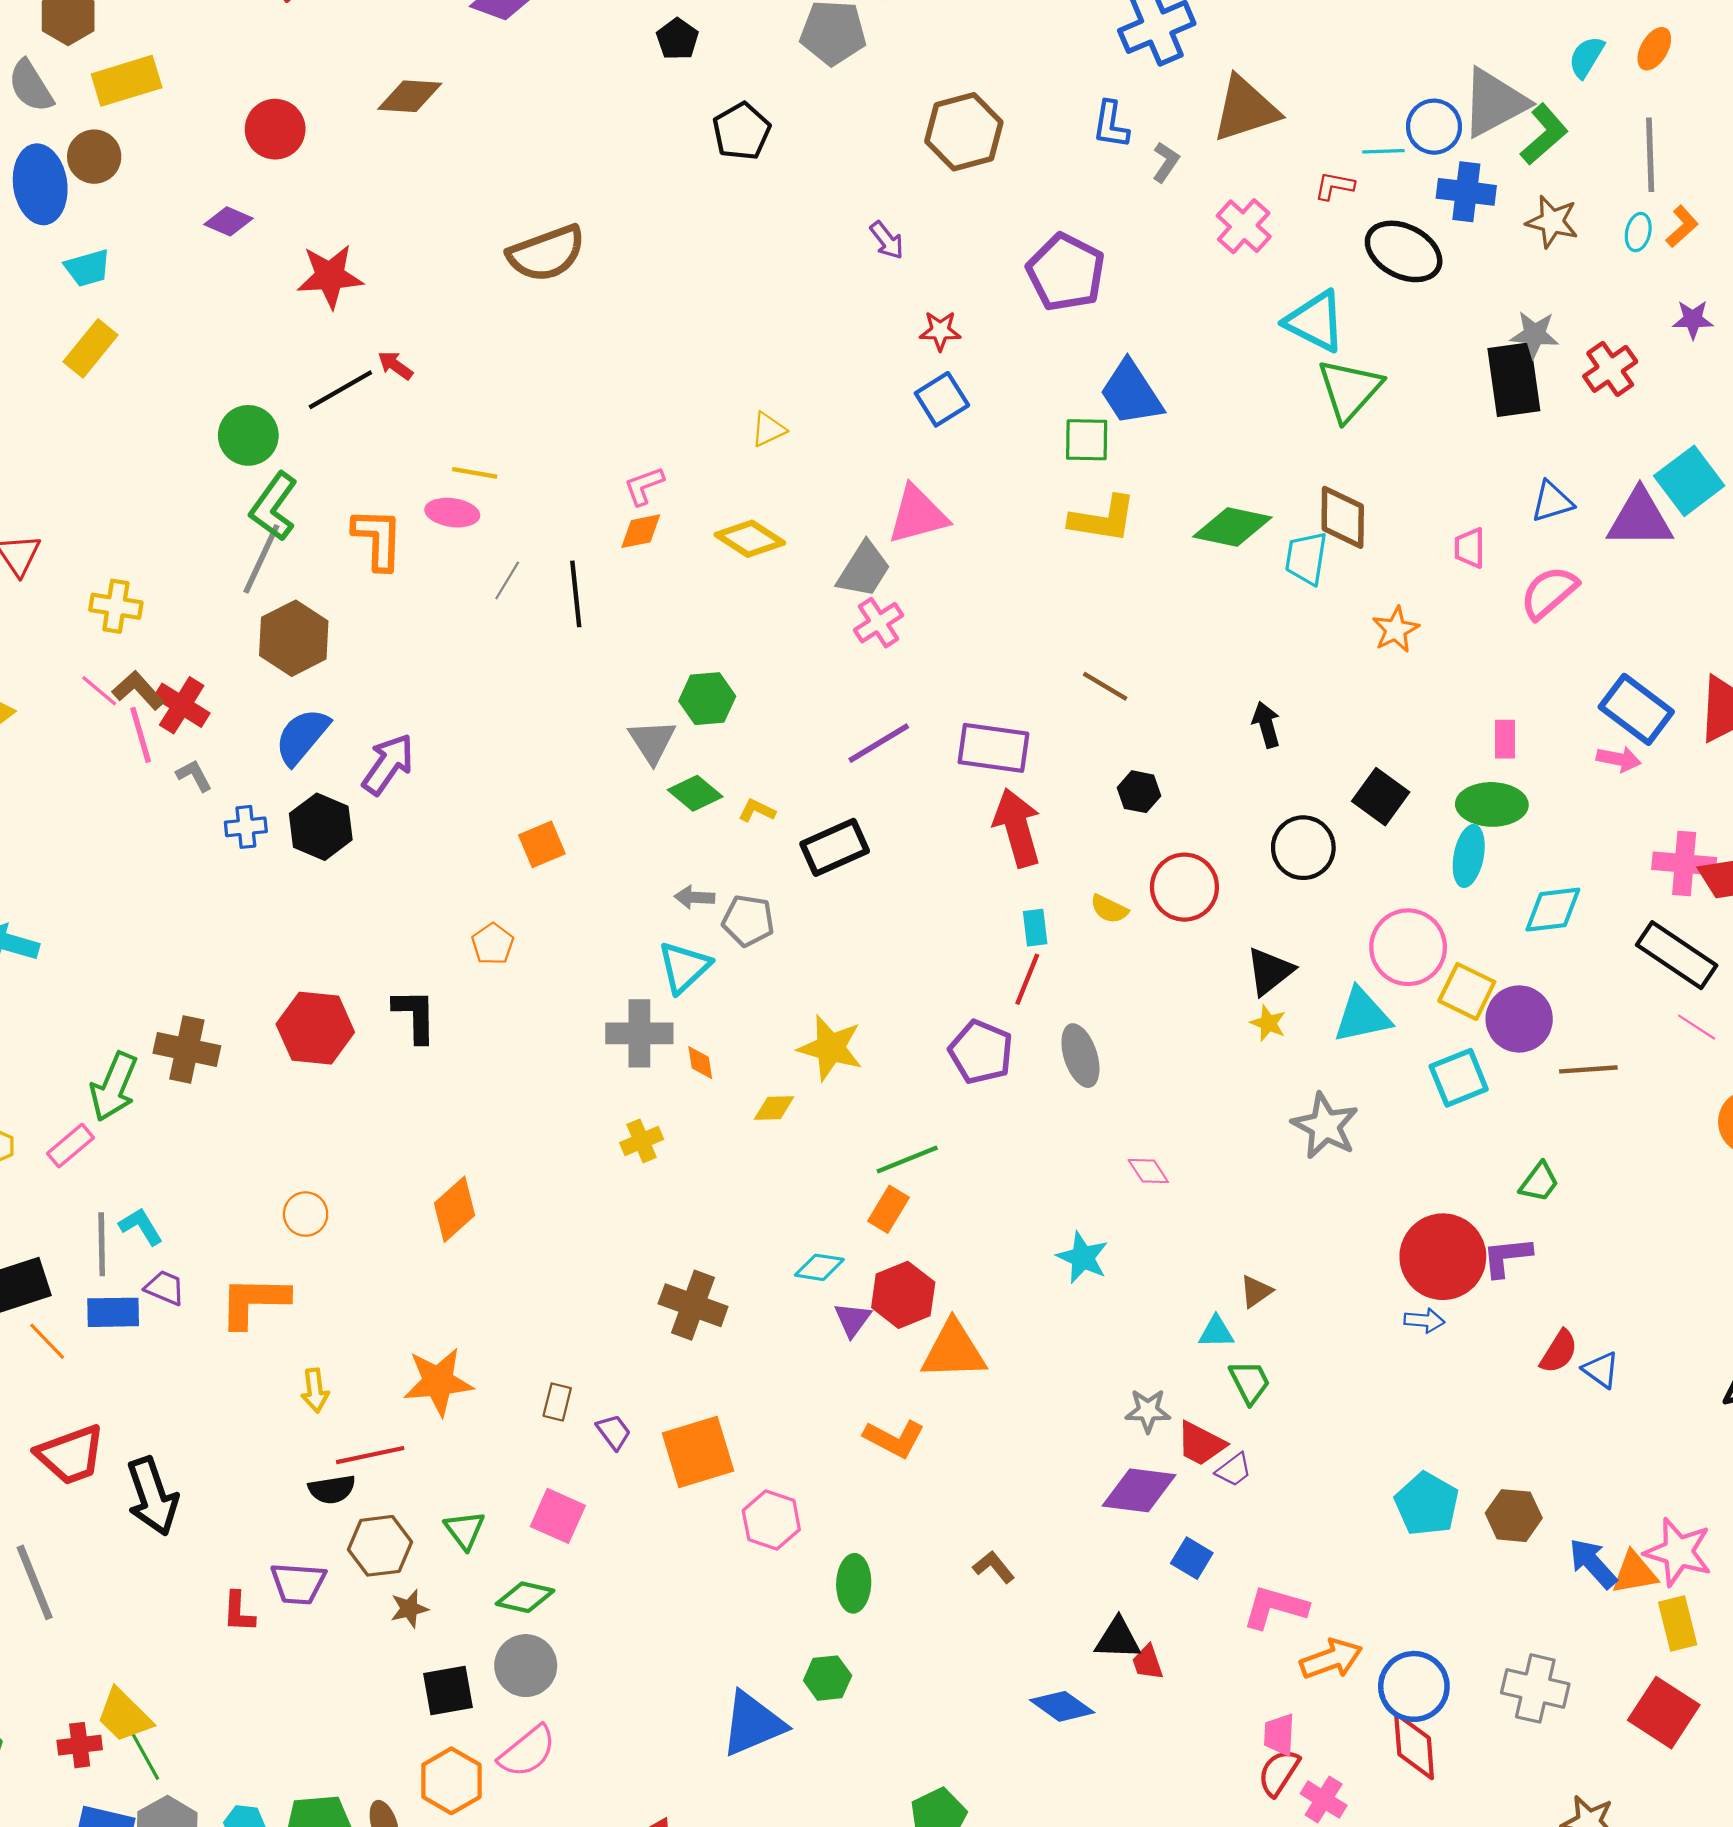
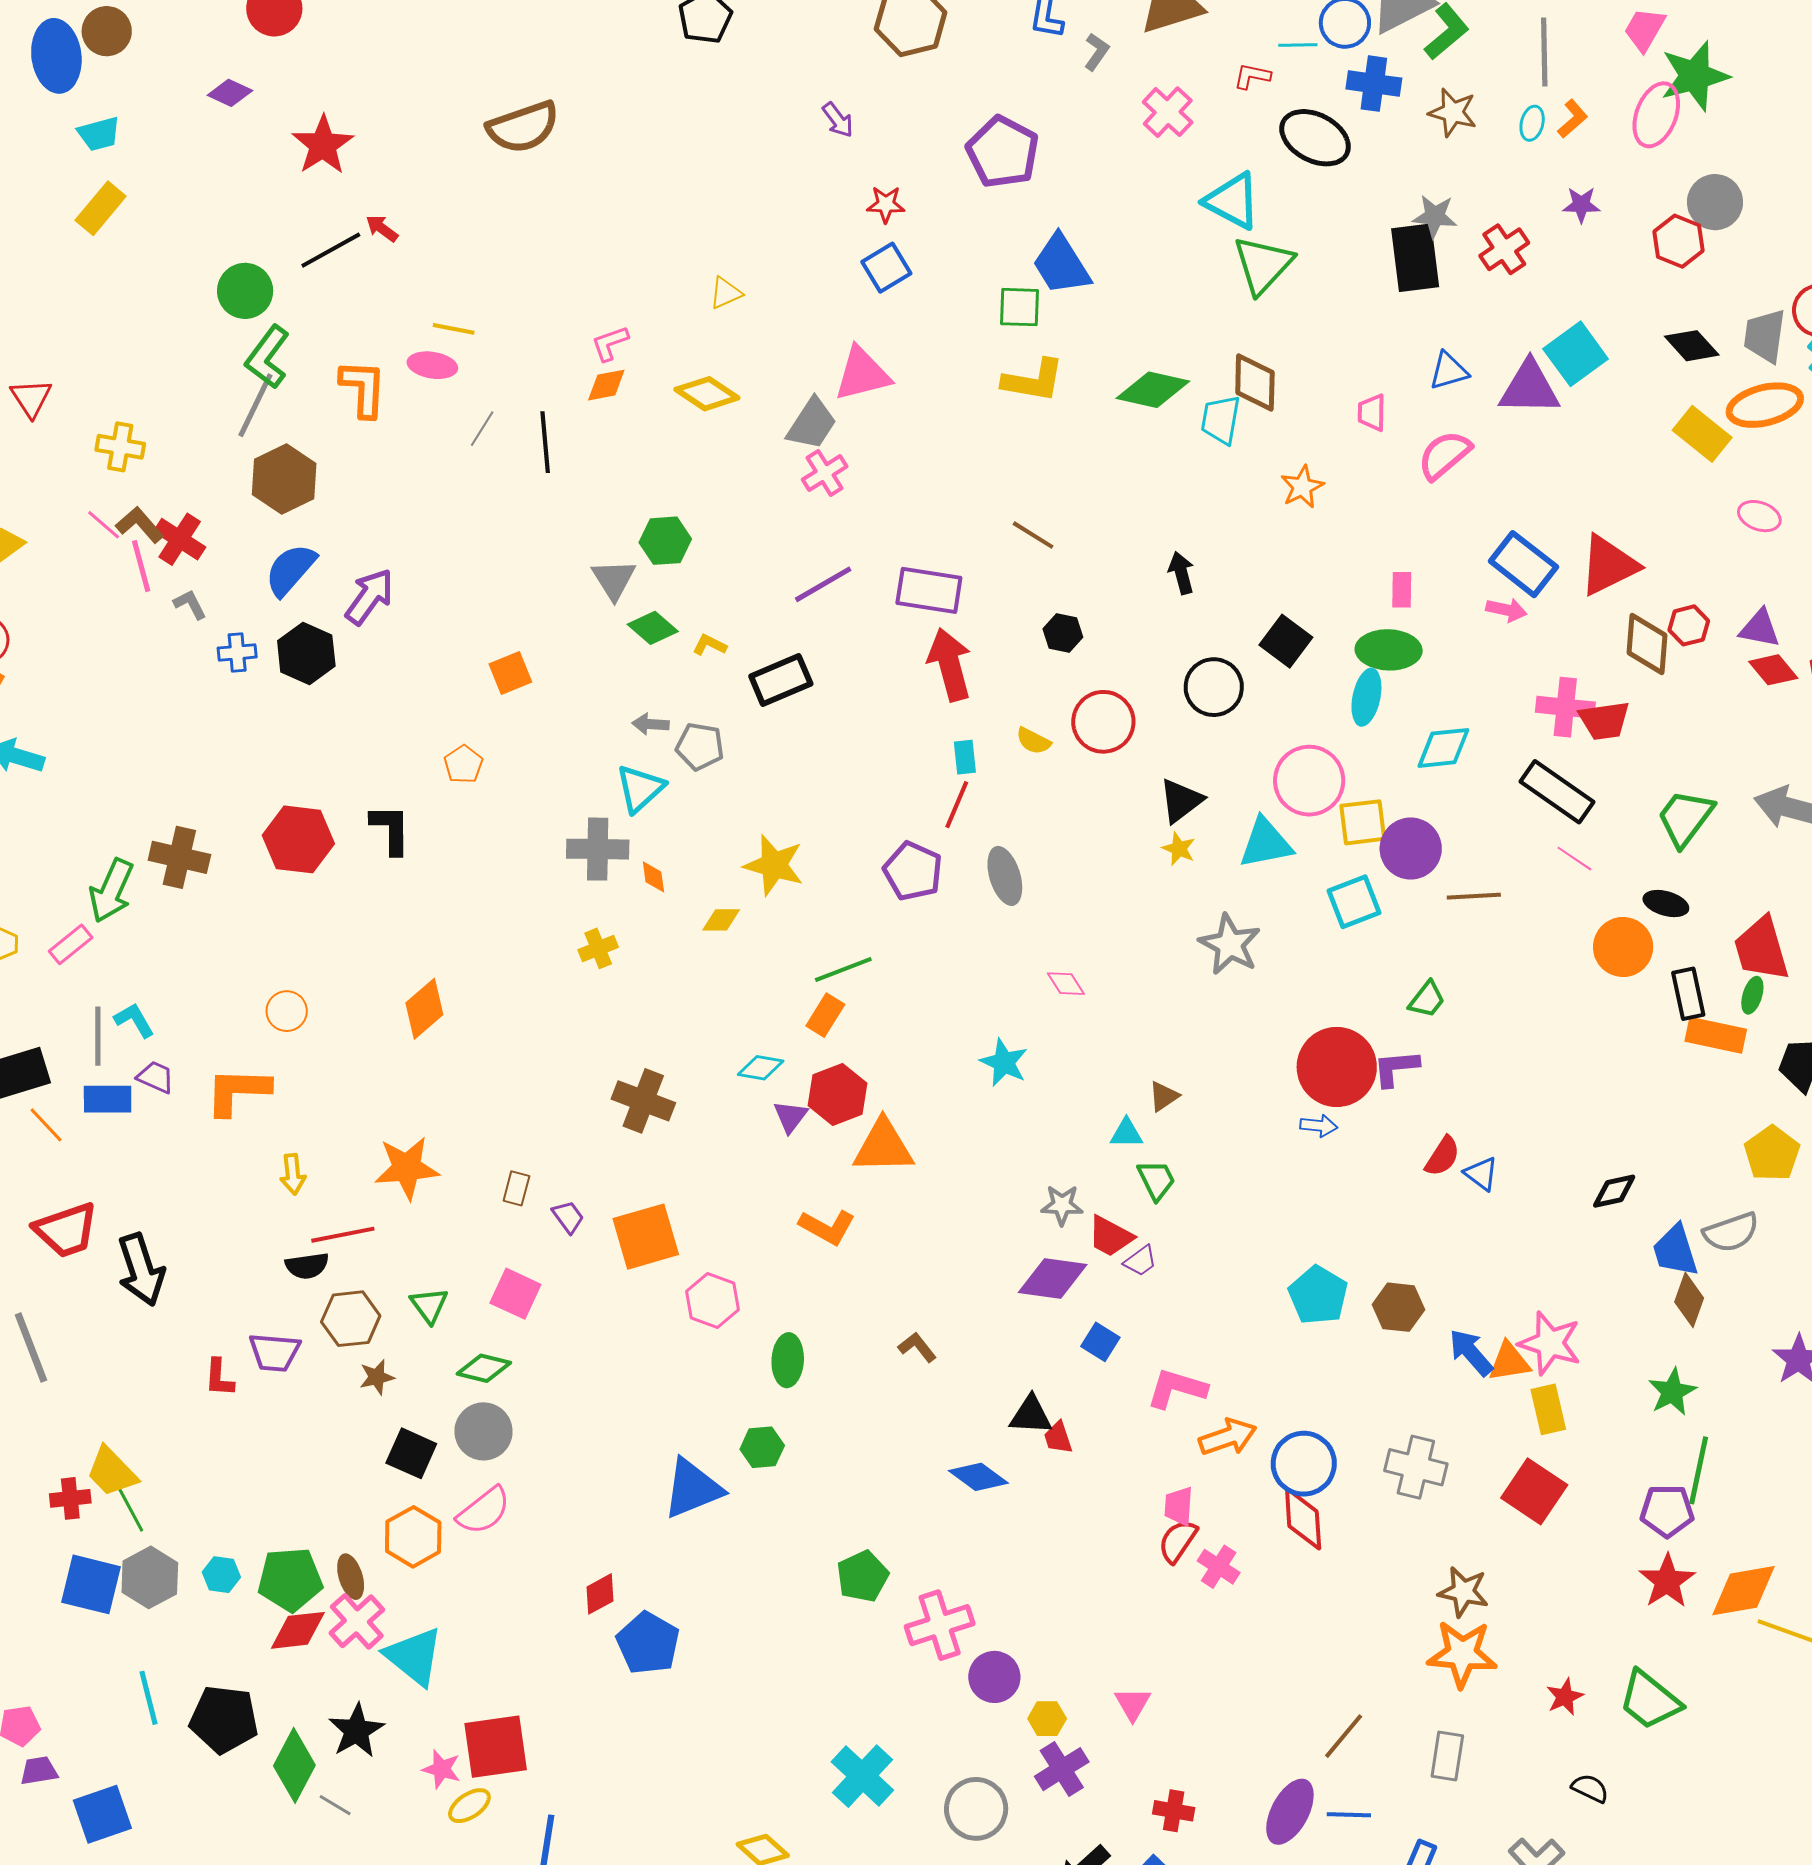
red star: (330, 276) -> (323, 145), turned -30
yellow square: (1467, 991) -> (1363, 822), turned -34
black square: (448, 1691) -> (411, 1453), turned 33

